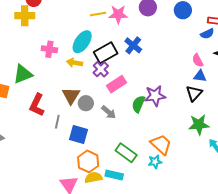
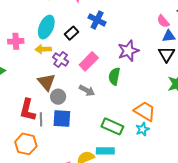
black rectangle: (106, 53) -> (72, 33), size x0.6
purple cross: (101, 69) -> (61, 60), moved
purple star: (155, 96) -> (128, 51), moved
gray circle: (86, 103) -> (58, 97), moved
red L-shape: (37, 105) -> (28, 110), moved
gray line: (57, 122) -> (41, 119), moved
orange hexagon: (88, 161) -> (26, 144), moved

